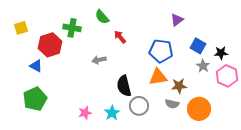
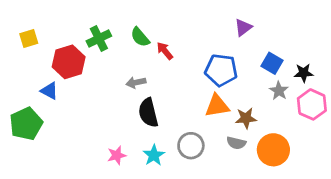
green semicircle: (102, 17) -> (140, 37), moved
green cross: (72, 28) -> (99, 38), turned -36
black semicircle: (124, 86) -> (148, 113), moved
green pentagon: (35, 99) -> (26, 124), moved

